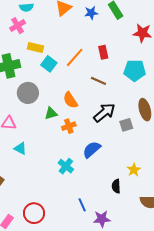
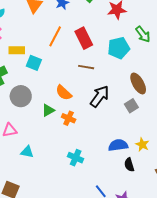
red rectangle: (103, 52) -> (84, 38), size x1.5
orange line: (75, 57) -> (55, 36), moved
gray square: (126, 125) -> (131, 106), moved
orange cross: (69, 126) -> (69, 118), turned -32
blue semicircle: (92, 150) -> (118, 145), moved, turned 48

